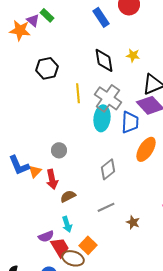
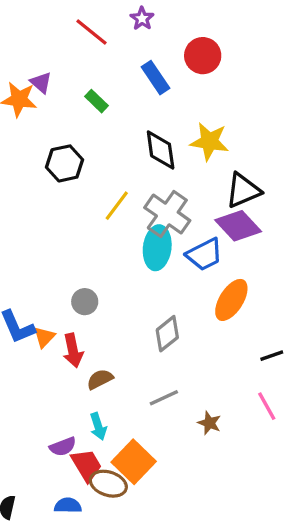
green rectangle: (47, 15) -> (97, 101), moved
yellow star: (133, 55) -> (209, 142), size x1.6
yellow line: (78, 93) -> (117, 206), turned 42
blue trapezoid: (130, 122) -> (204, 254), turned 60
orange square: (88, 245) -> (134, 462), size x1.4

